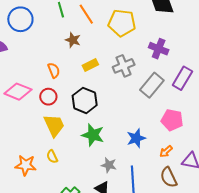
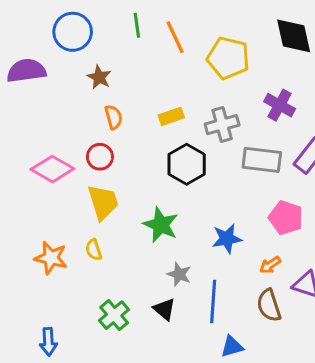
brown star: (73, 40) -> (99, 77), moved
gray rectangle: (152, 85) -> (262, 160), turned 50
pink diamond: (18, 92) -> (52, 169), moved
black hexagon: (85, 100) -> (187, 164), moved

